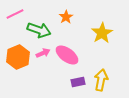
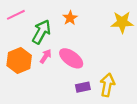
green arrow: (39, 30) -> (41, 32), turned -80
yellow star: (102, 33) -> (122, 22), moved, turned 30
pink arrow: (43, 53) -> (46, 56), turned -32

